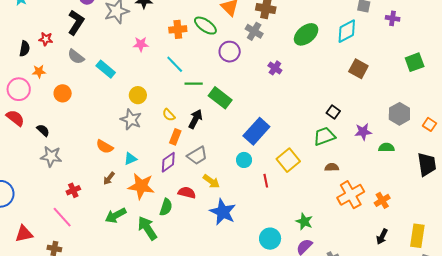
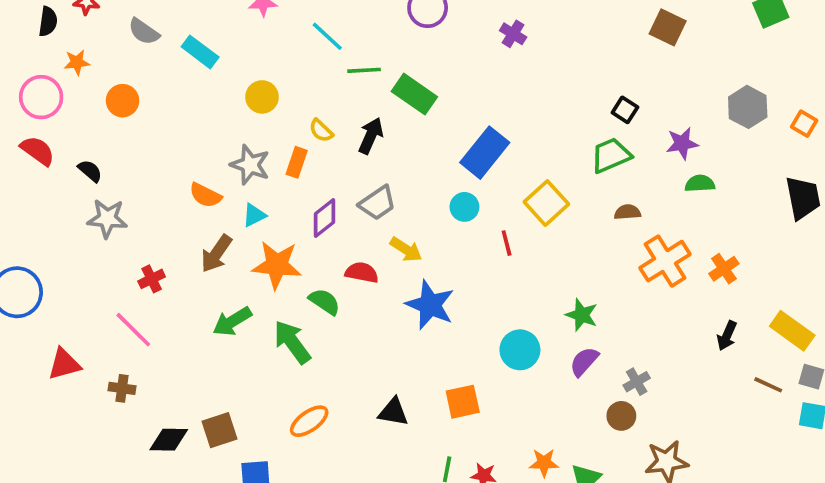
gray star: (131, 120) -> (250, 165), moved
orange rectangle: (175, 137) -> (297, 162), moved
green semicircle: (386, 148) -> (700, 184), moved
brown arrow: (109, 178) -> (216, 254), size x1.5
green semicircle: (166, 207) -> (325, 302), turned -72
yellow rectangle: (417, 236) -> (792, 331), turned -60

